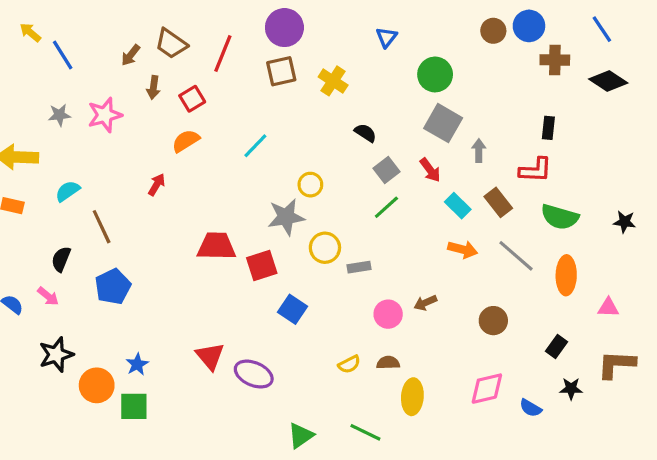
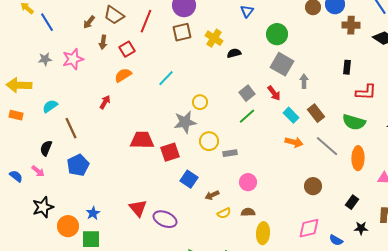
black semicircle: (365, 133) -> (234, 53), moved, turned -48
red L-shape: (535, 170) -> (366, 92), moved
brown arrow: (425, 303) -> (212, 195), moved

